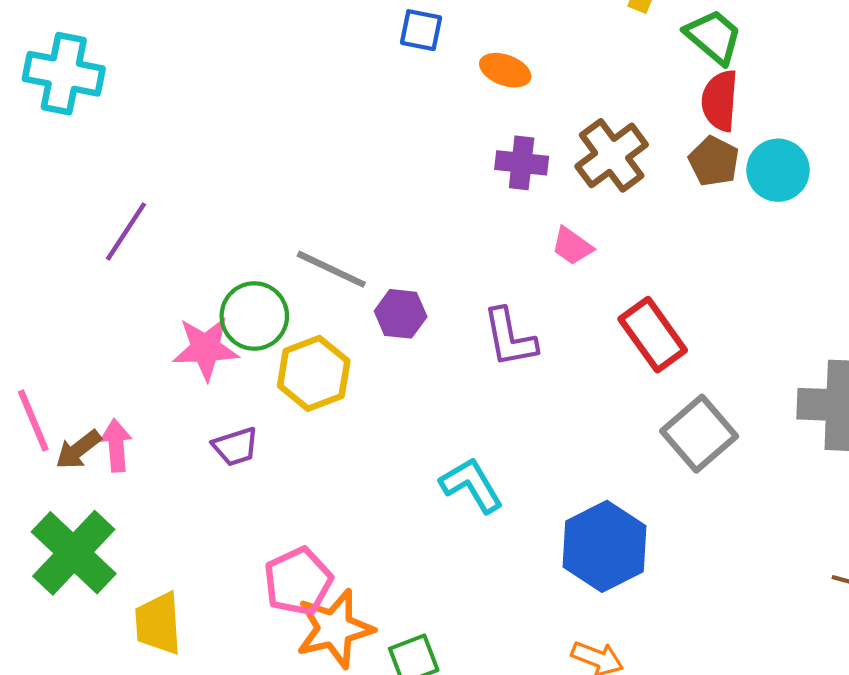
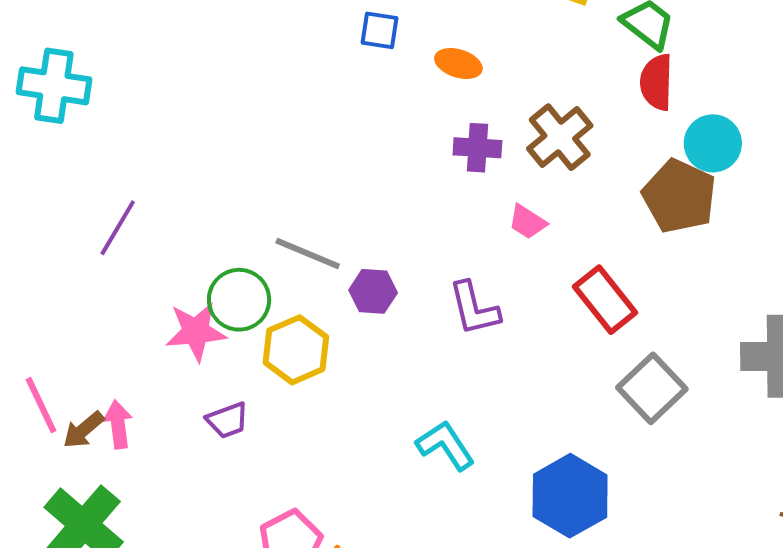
brown pentagon: (714, 161) -> (679, 196), moved, size x1.6

